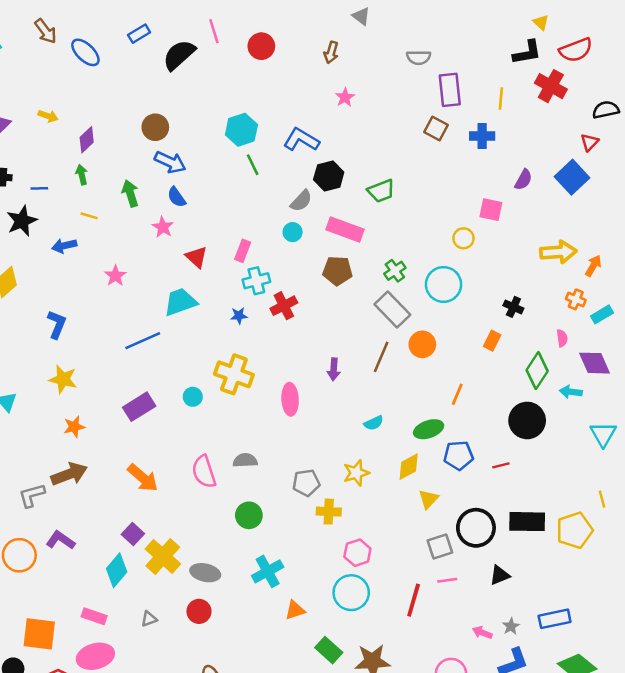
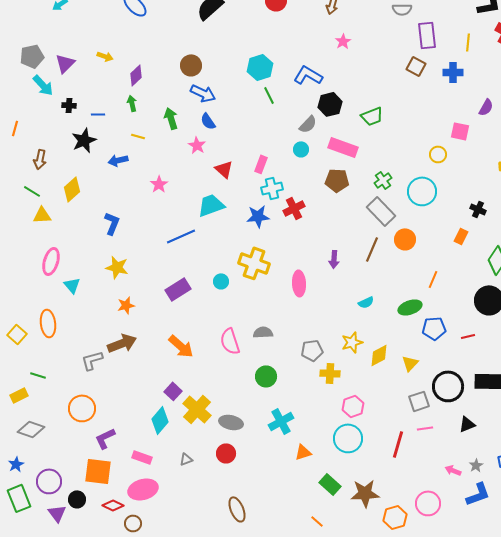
blue star: (239, 316) -> (258, 216), size x1.6
yellow diamond: (409, 467) -> (379, 355), moved
purple L-shape: (60, 540) -> (105, 438), moved, turned -60

